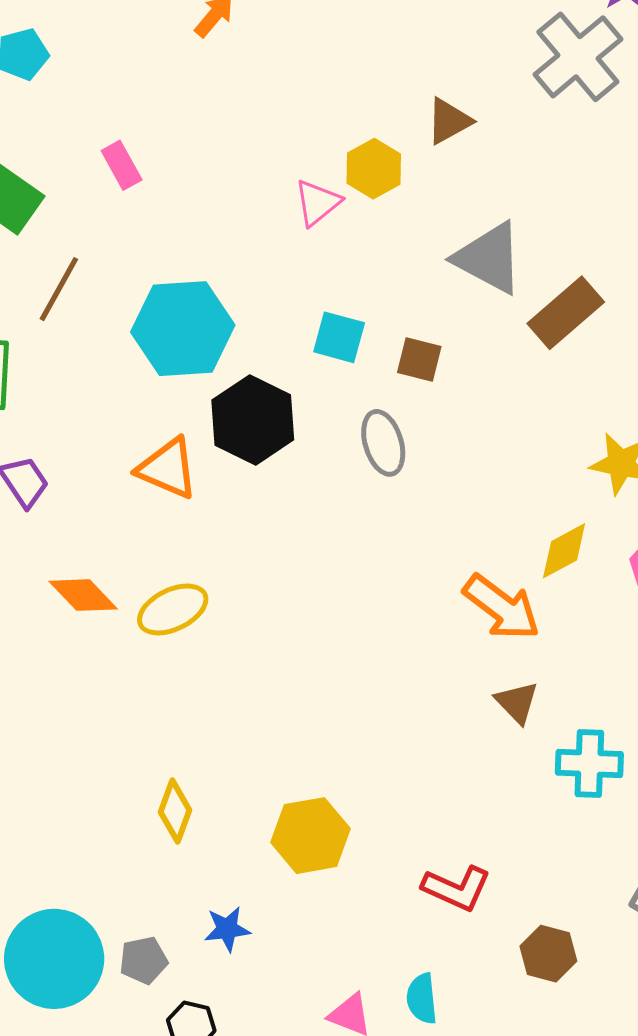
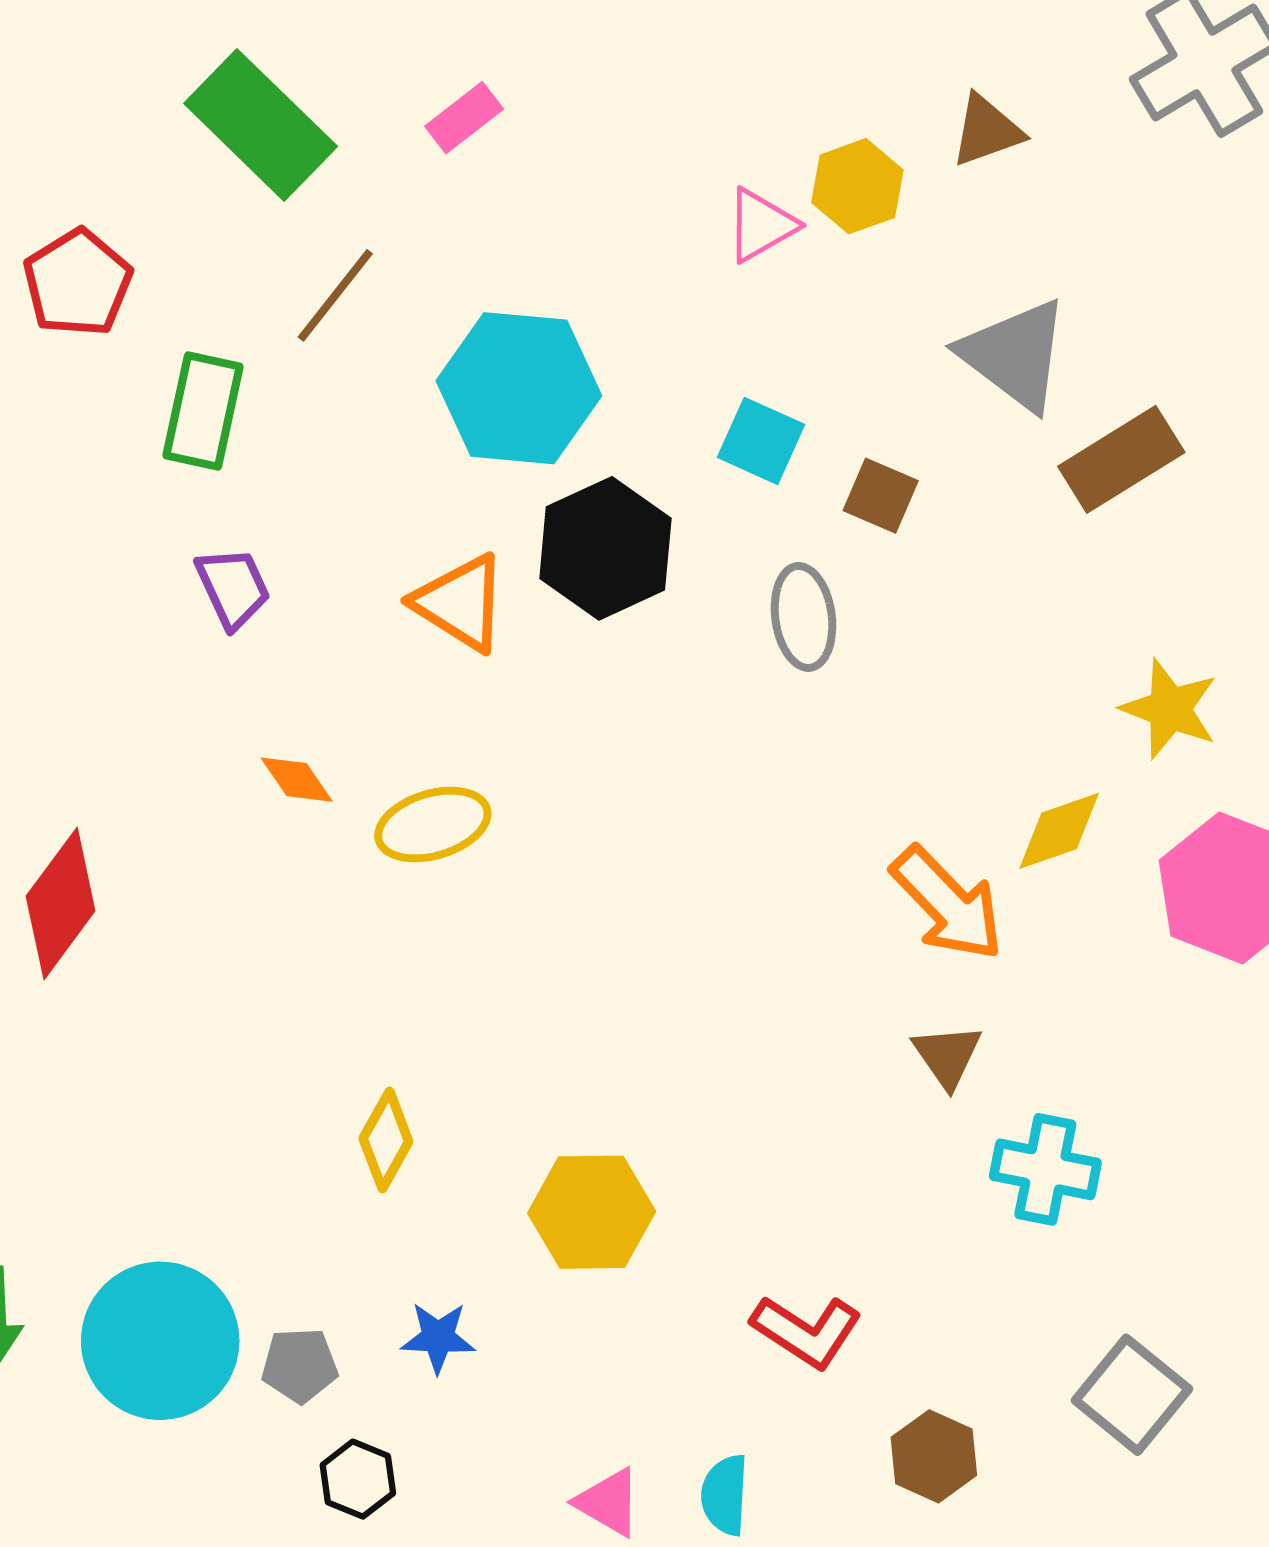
pink rectangle: (122, 165) -> (464, 118), turned 72
orange diamond: (83, 595) -> (297, 780), size x0.7

